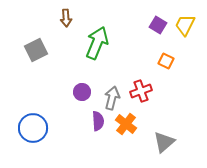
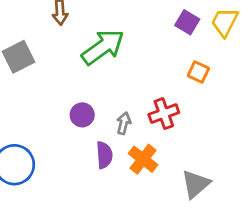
green arrow: (97, 43) -> (103, 47), turned 32
gray arrow: (112, 98) -> (124, 123), size x0.7

